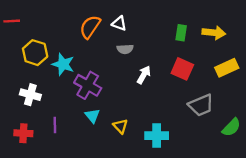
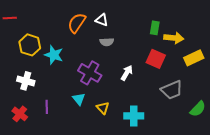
yellow arrow: (214, 33) -> (174, 38), moved
white arrow: (144, 75) -> (127, 73), moved
purple cross: (88, 85) -> (90, 73), moved
red cross: (23, 133) -> (20, 114), turned 35

